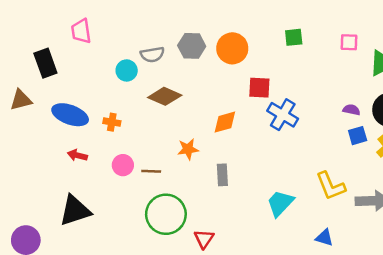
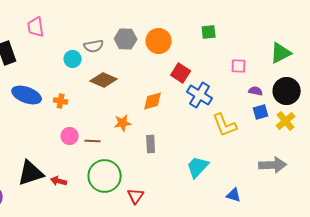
pink square: (349, 42) -> (239, 66), moved
red square: (259, 88) -> (181, 73), turned 30
red arrow: (77, 155) -> (59, 181), moved
yellow L-shape: (331, 186) -> (225, 125), moved

